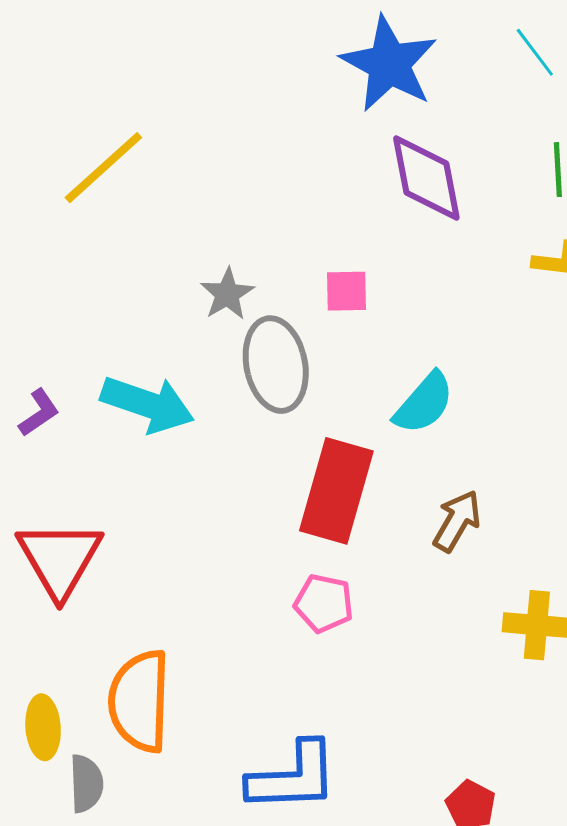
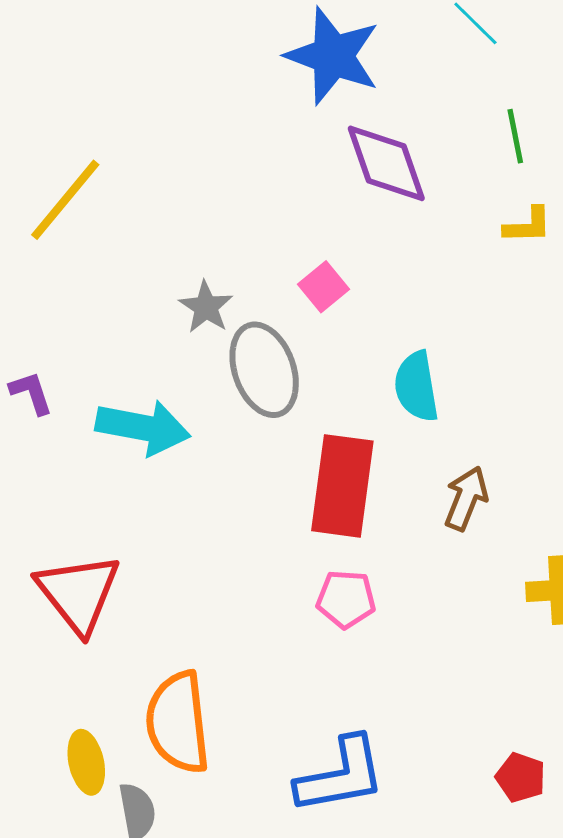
pink square: (347, 291) -> (324, 287), turned -30
cyan semicircle: (424, 403) -> (416, 387), turned 138
purple L-shape: (39, 413) -> (31, 393), moved, turned -66

